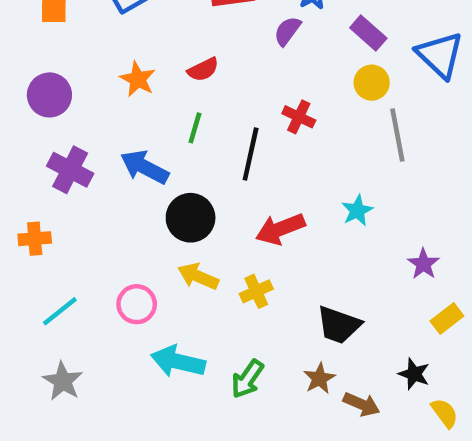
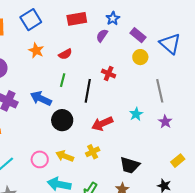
orange star: (138, 79) -> (36, 51), moved
gray line: (397, 135) -> (160, 91), moved
purple star: (423, 264) -> (165, 122), moved
yellow arrow: (198, 276) -> (65, 156), moved

